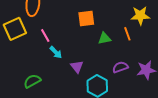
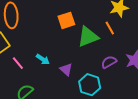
pink line: (45, 36) -> (18, 63), moved
green triangle: (104, 38) -> (88, 37), size x1.6

